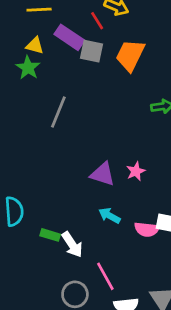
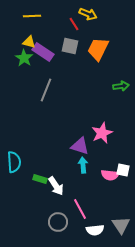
purple rectangle: (69, 37) -> (43, 52), moved
pink star: (136, 171) -> (102, 133), size x1.5
purple triangle: (103, 174) -> (80, 146), moved
cyan arrow: (109, 216) -> (83, 165), turned 56

